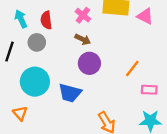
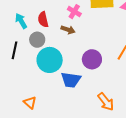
brown arrow: (83, 39) -> (68, 30), moved
purple circle: (89, 63) -> (92, 59), moved
cyan circle: (35, 82) -> (50, 60), moved

